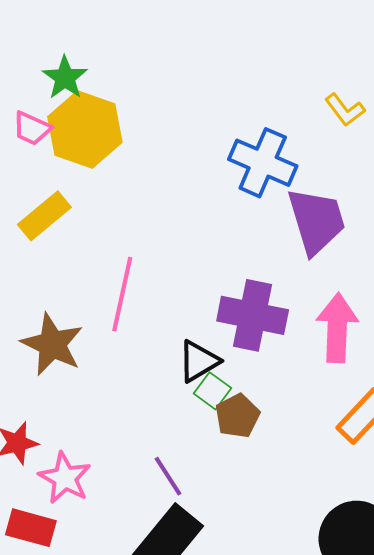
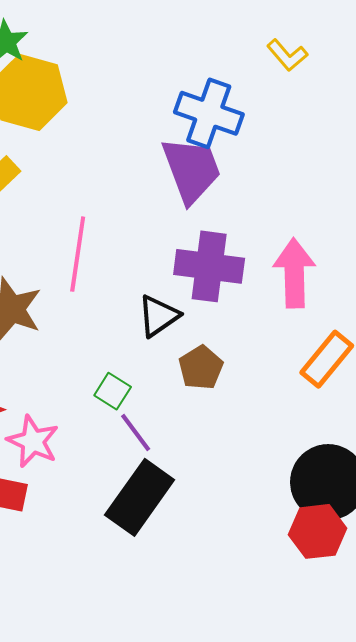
purple trapezoid: (316, 221) -> (191, 170), moved
green square: (212, 391) -> (113, 391), moved

